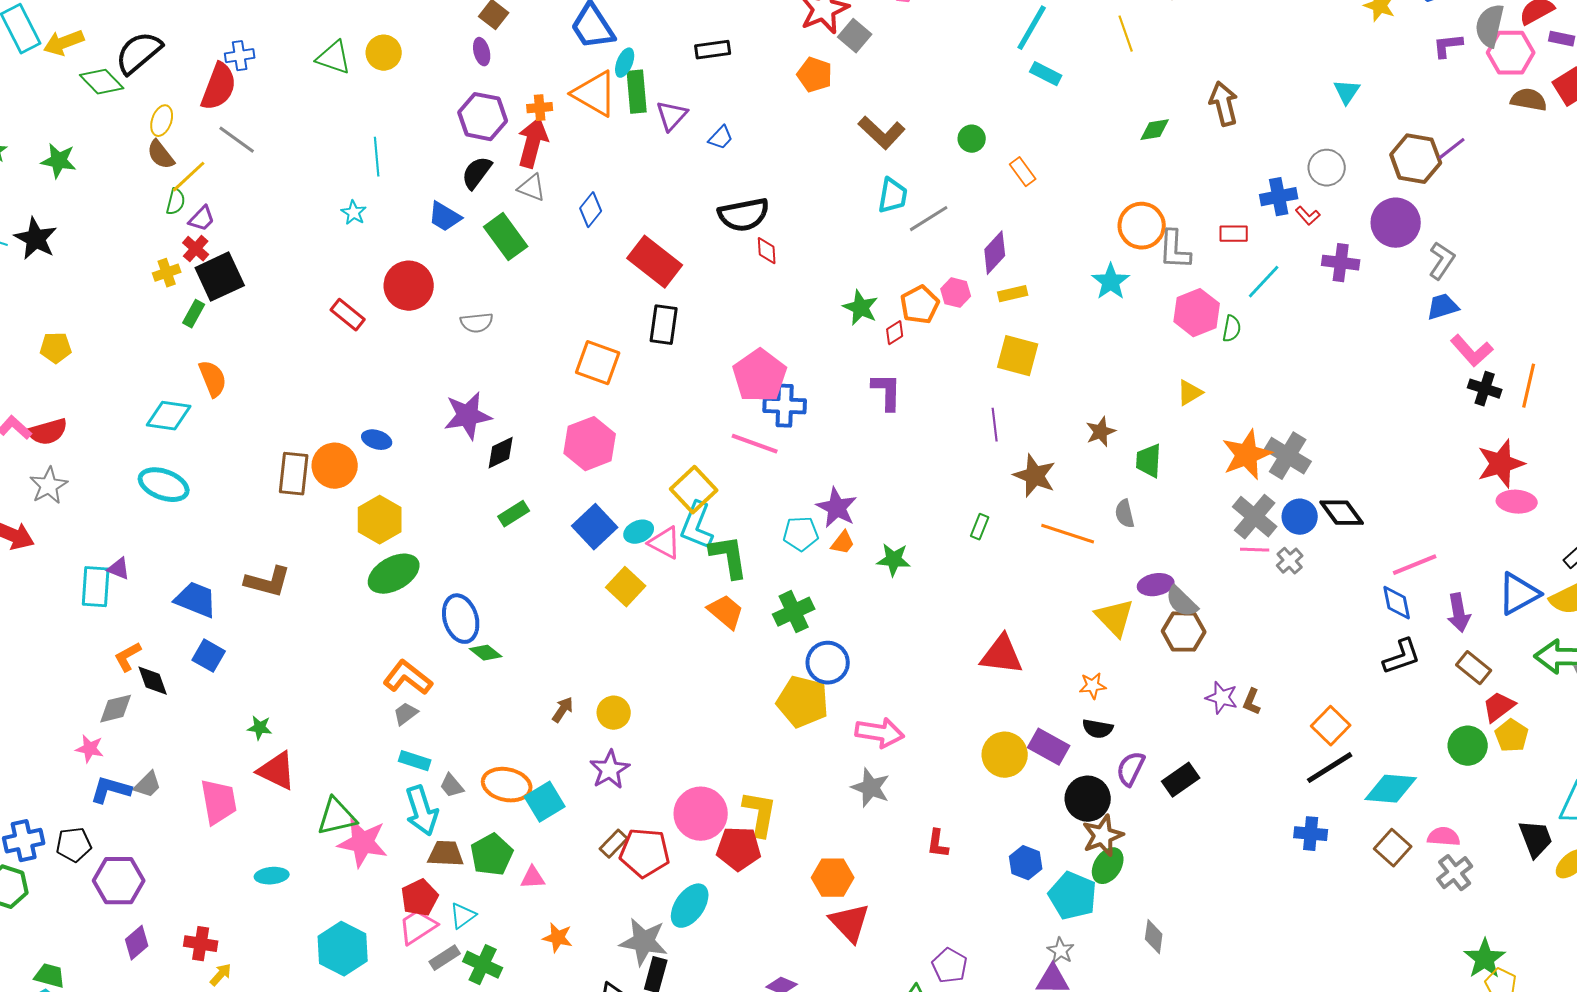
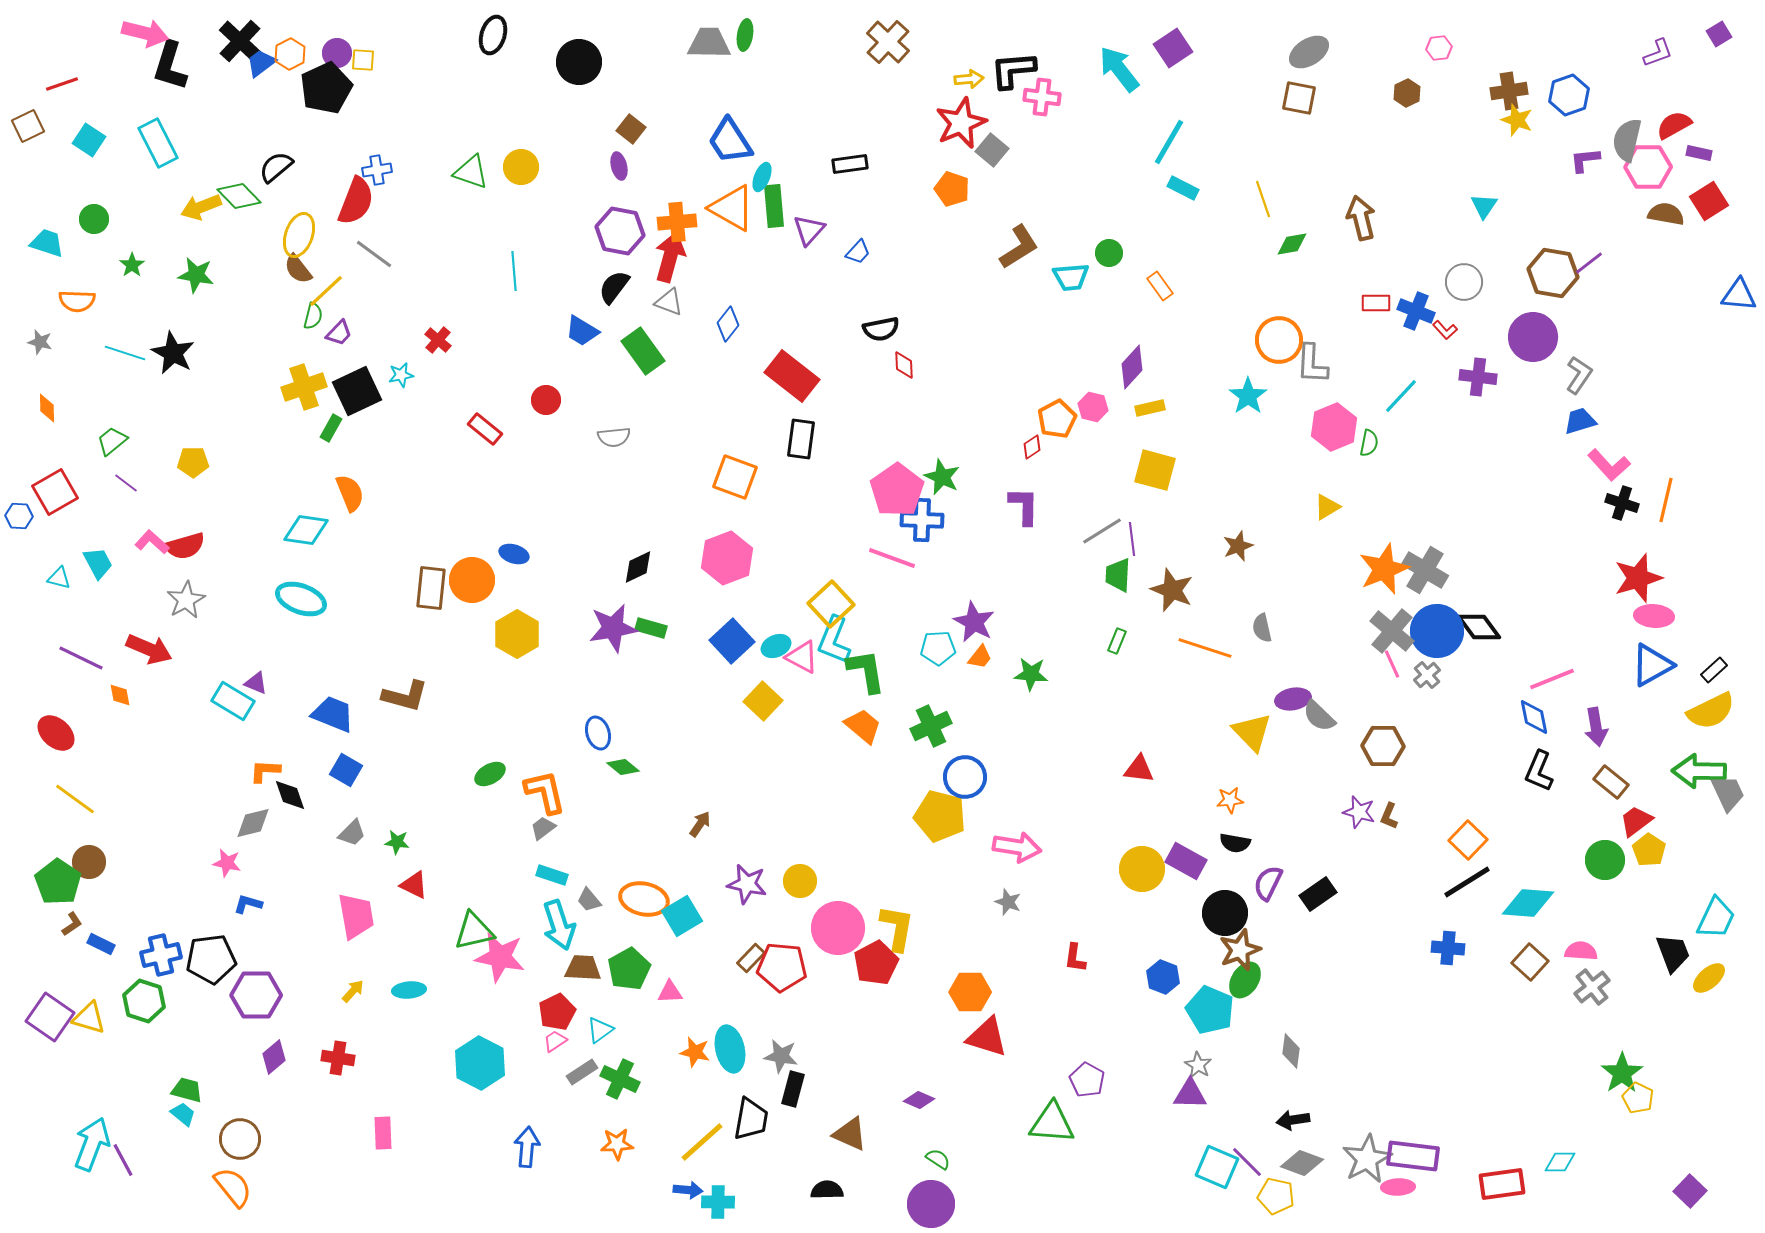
yellow line: (1126, 34) -> (1263, 199), moved
yellow arrow: (64, 43) -> (201, 207), moved
black semicircle: (139, 53) -> (276, 167), size x0.7
orange cross: (540, 108) -> (677, 222), size x1.5
yellow ellipse: (162, 121) -> (299, 235), size x1.4
brown L-shape: (882, 133) -> (1019, 247), turned -75
cyan trapezoid: (893, 196) -> (1071, 277), moved, turned 75
blue cross: (1279, 197) -> (1416, 311), turned 33
cyan star: (354, 213) -> (401, 375), moved, turned 30
black semicircle: (744, 215) -> (881, 329), size x0.7
gray line: (929, 219) -> (1102, 531), moved
red rectangle: (1234, 234) -> (1376, 303), moved
red cross: (196, 249) -> (438, 340), moved
yellow cross: (167, 273) -> (304, 387), size x1.6
red circle: (409, 286) -> (546, 400), size x0.6
green star: (861, 308) -> (942, 477), moved
purple star: (468, 416) -> (613, 628), moved
green trapezoid: (1149, 461) -> (1118, 575), moved
green rectangle: (514, 514) -> (651, 628), turned 48
blue circle: (1300, 517) -> (1437, 631), size x1.5
pink line: (1255, 550) -> (1392, 664), turned 64
green ellipse: (394, 574) -> (490, 774), moved, size x0.6
cyan rectangle: (96, 587) -> (233, 701), turned -63
blue triangle: (1519, 594) -> (1652, 665), moved
blue ellipse: (461, 619) -> (598, 733), size x0.7
brown hexagon: (1184, 632) -> (1383, 746), moved
red triangle: (1002, 655) -> (1139, 769), size x0.7
orange L-shape: (128, 657) -> (265, 771), turned 32
black L-shape: (1402, 657) -> (1539, 771), turned 132
orange L-shape: (408, 678) -> (545, 792), turned 39
yellow circle: (614, 713) -> (800, 881), moved
purple star: (610, 770) -> (747, 884), turned -30
red triangle: (277, 771) -> (414, 885), size x0.7
gray trapezoid: (148, 785) -> (352, 833), moved
gray star: (871, 788) -> (1008, 902), size x0.7
blue L-shape: (111, 790) -> (248, 904), size x0.7
black pentagon: (74, 845) -> (211, 959), size x1.4
red pentagon: (739, 849) -> (876, 963), turned -30
cyan ellipse: (690, 906) -> (730, 1049), moved, turned -48
red triangle: (850, 923) -> (987, 1037), turned -30
pink trapezoid: (418, 927) -> (555, 1041), size x0.6
gray star: (644, 942) -> (781, 1056), size x0.7
yellow arrow: (221, 975) -> (353, 991), moved

